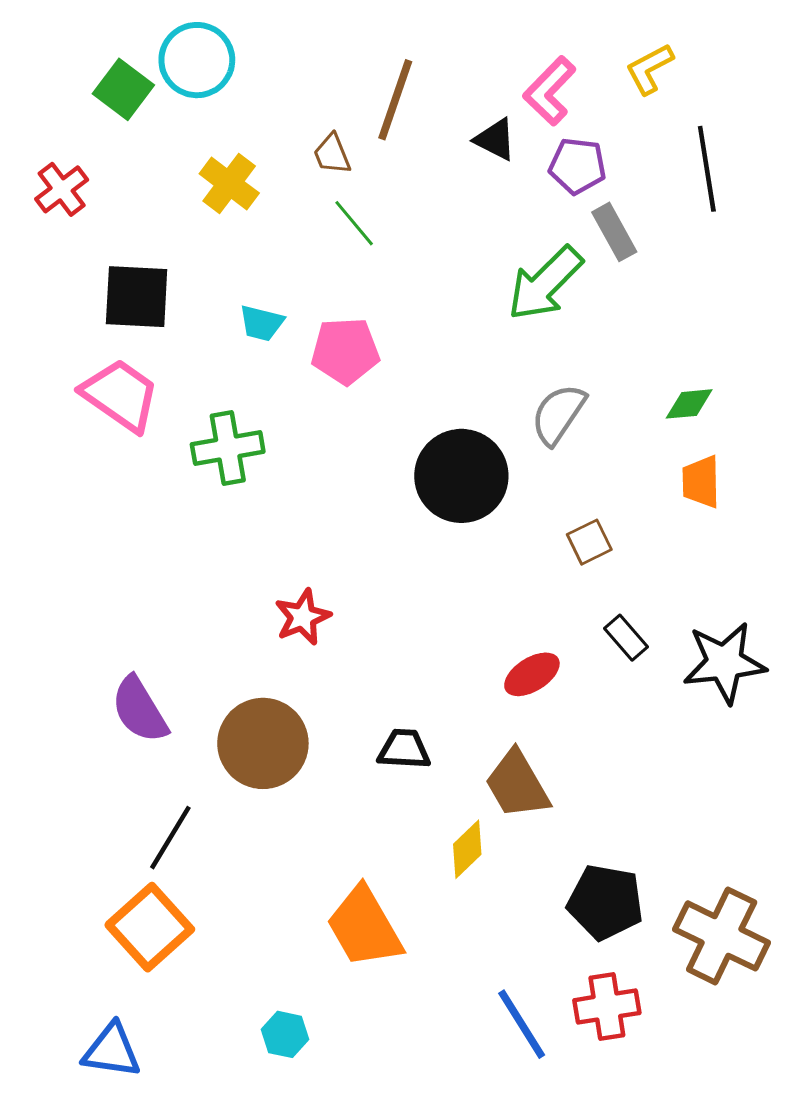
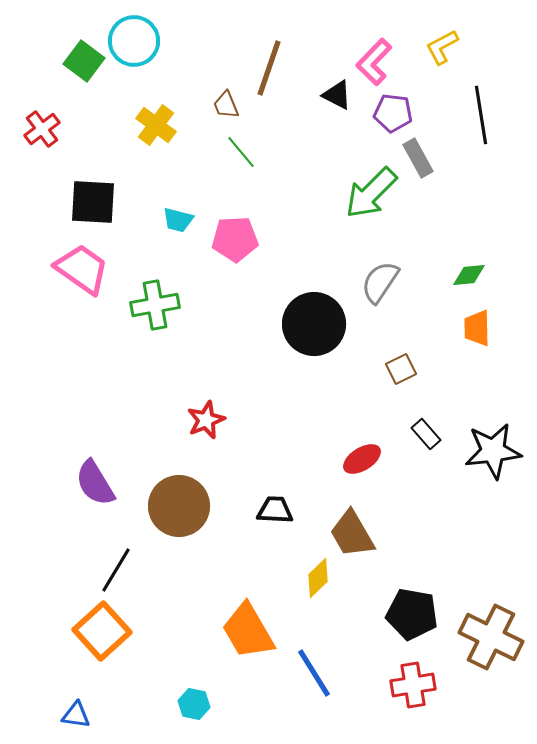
blue line: (522, 1024) -> (314, 673), moved
blue triangle: (112, 1051) -> (76, 715), size x0.7

